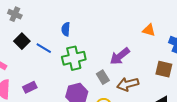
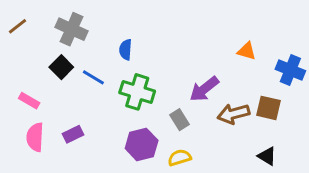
gray cross: (15, 14) -> (72, 29), moved, size x1.5
green cross: (74, 58) -> (137, 92), turned 30
brown arrow: (128, 84) -> (233, 114), moved

